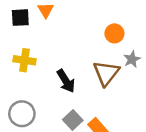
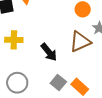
brown triangle: (106, 73) -> (80, 42), turned 35

